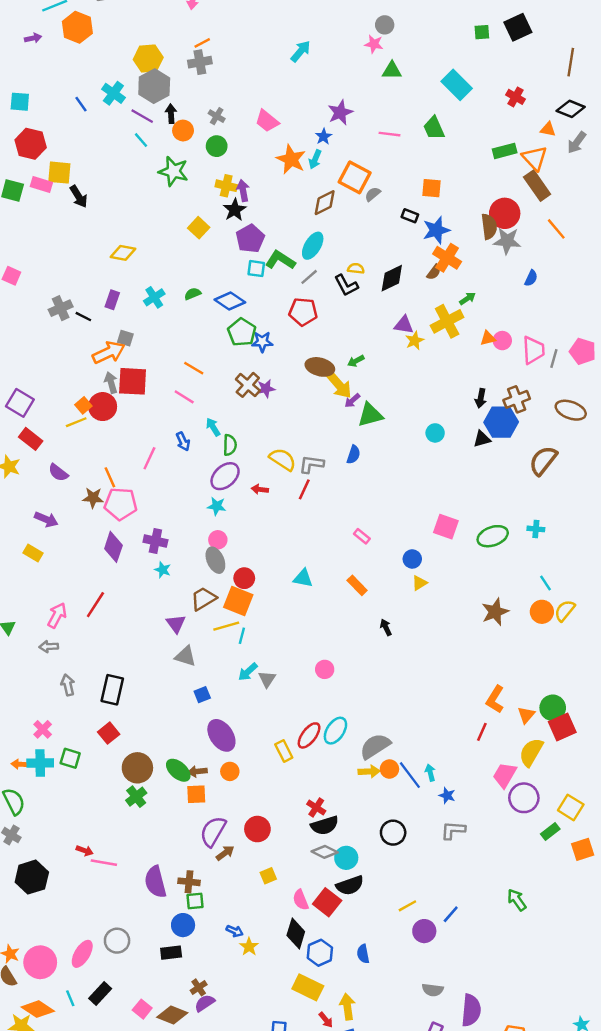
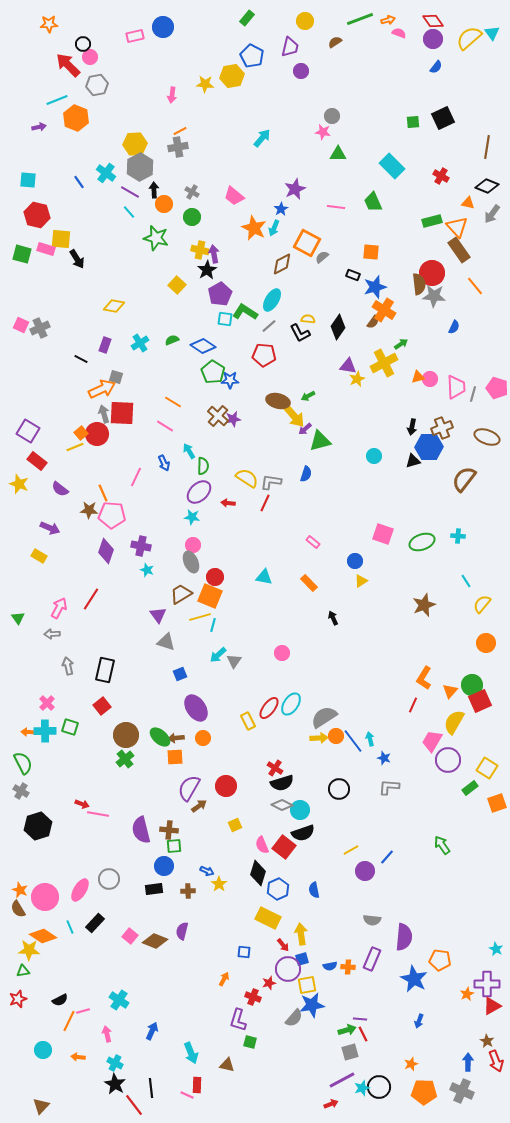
black diamond: (392, 278) -> (338, 327), turned -30
gray cross: (61, 308) -> (40, 328), moved
orange circle: (542, 612) -> (486, 643), moved
brown cross: (199, 987) -> (188, 891), moved, turned 32
purple semicircle: (205, 1003) -> (182, 931), turned -42

